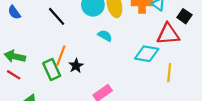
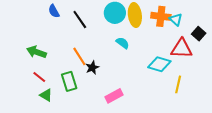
blue semicircle: (14, 12) -> (54, 11), moved
orange line: (61, 56) -> (79, 56), turned -60
green rectangle: (52, 70) -> (69, 81), moved
red line: (14, 75) -> (39, 77), moved

